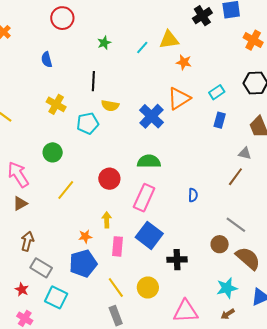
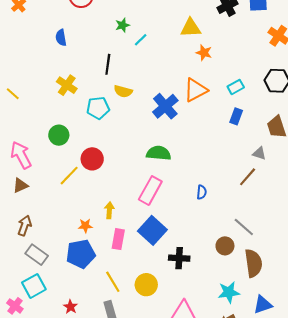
cyan line: (142, 48) -> (141, 40), moved
red circle: (109, 179) -> (92, 159), moved
brown semicircle: (248, 258) -> (253, 263), turned 36
red star: (22, 289) -> (71, 307), moved
cyan square: (56, 297) -> (34, 286), moved, turned 30

